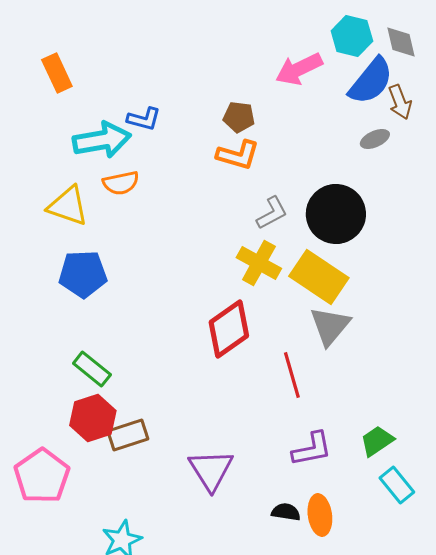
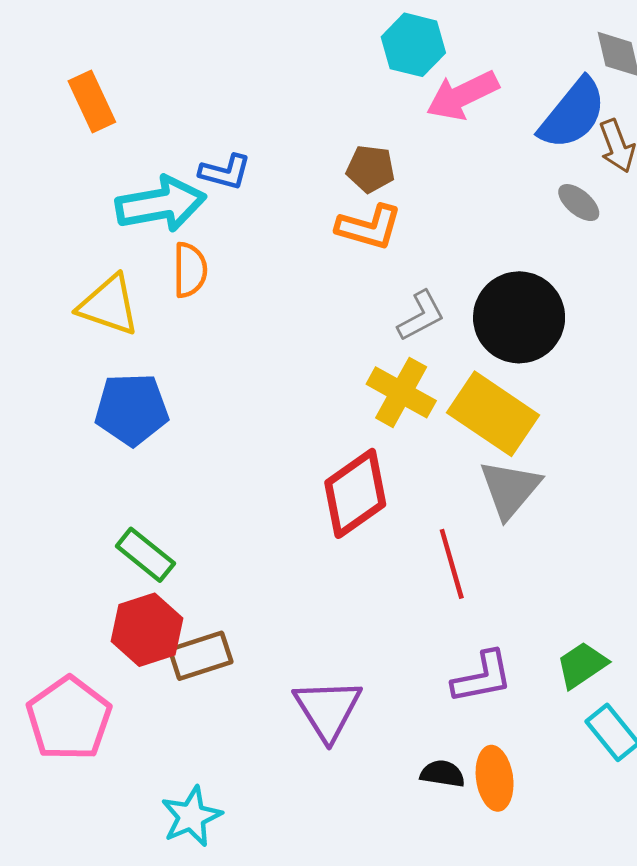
cyan hexagon: (352, 36) -> (413, 45), moved
gray ellipse: (375, 139) -> (579, 203), turned 64
orange semicircle: (121, 183) -> (190, 270), turned -78

